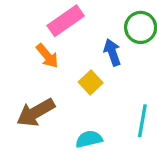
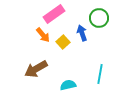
yellow square: (91, 82) -> (63, 42), moved

